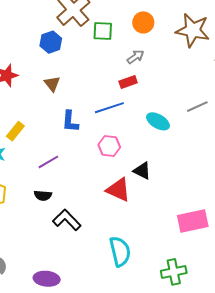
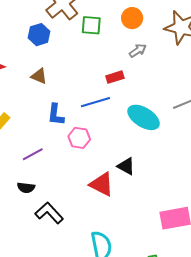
gray arrow: (136, 57) -> (138, 50), moved
brown triangle: (52, 84) -> (39, 76), turned -30
cyan ellipse: (158, 121) -> (144, 117), size x1.4
pink hexagon: (109, 146) -> (79, 138), moved

